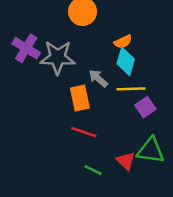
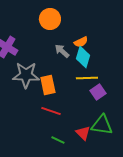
gray star: (58, 57) -> (26, 75), moved
gray arrow: (98, 78) -> (62, 51), moved

